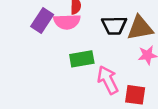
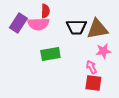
pink arrow: (108, 80) -> (91, 67), moved, size x0.6

